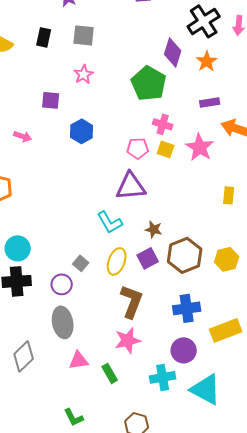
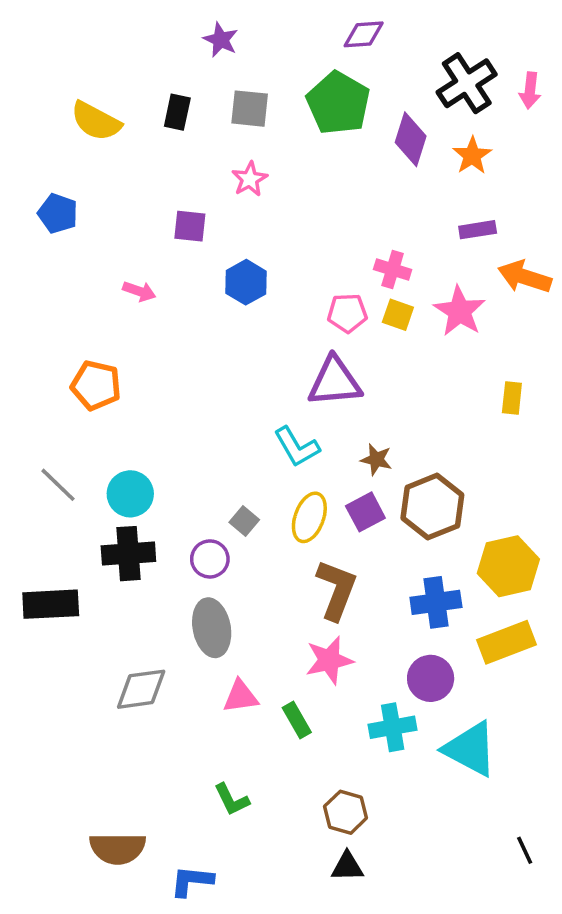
green pentagon: (149, 83) -> (338, 103), moved
yellow hexagon: (227, 259) -> (508, 566), moved, size x1.4
gray diamond: (24, 356) -> (141, 689), turned 36

